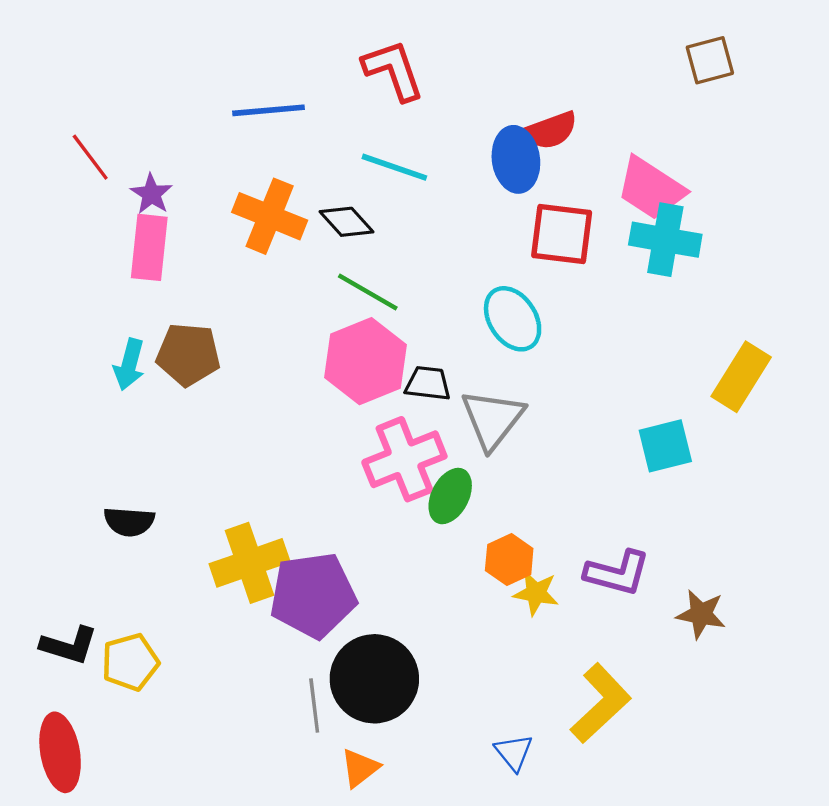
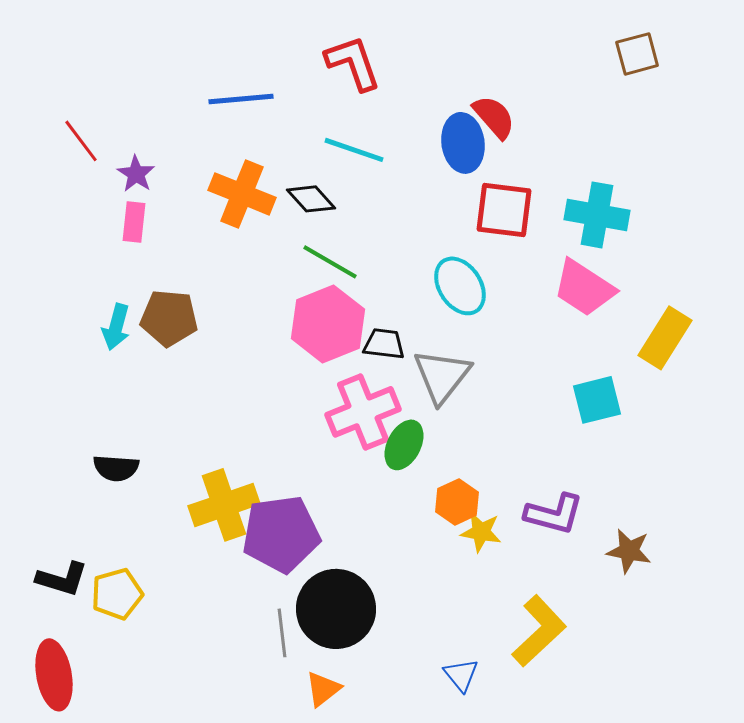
red semicircle: (550, 130) -> (494, 117), turned -111
pink trapezoid: (651, 188) -> (584, 288), moved
pink rectangle: (149, 247) -> (134, 222), size x0.7

